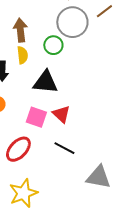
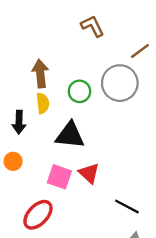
gray circle: (72, 22) -> (120, 83), moved
black line: (64, 148) -> (127, 206), moved

